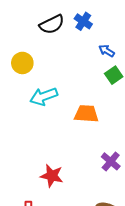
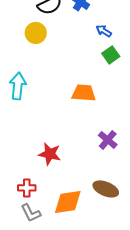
yellow circle: (22, 63) -> (36, 33), moved
cyan arrow: (44, 96) -> (18, 86), moved, turned 116

